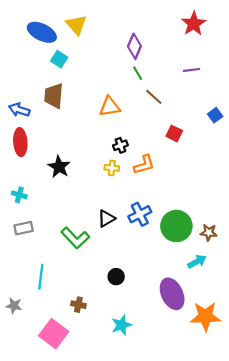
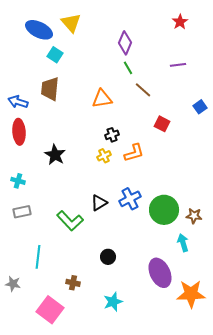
red star: (194, 24) -> (180, 22), size x0.7
yellow cross: (112, 168) -> (104, 156), turned -32
cyan arrow: (197, 262) -> (183, 243), turned -78

